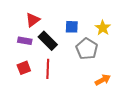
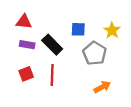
red triangle: (33, 20) -> (24, 22), moved, turned 42
orange arrow: (103, 80) -> (102, 87), moved

